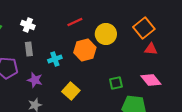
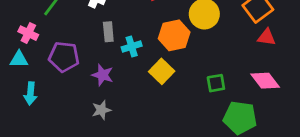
gray rectangle: (29, 49) -> (108, 32), moved
yellow square: (71, 91) -> (162, 71), moved

